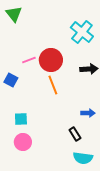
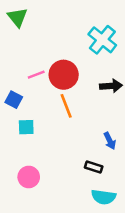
blue arrow: (88, 113) -> (110, 141), turned 64
cyan square: (21, 119) -> (26, 127), moved
black rectangle: (75, 134) -> (94, 167), turned -40

